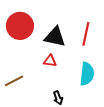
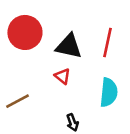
red triangle: (50, 61) -> (62, 76), turned 32

